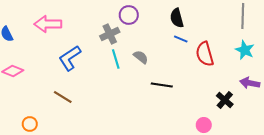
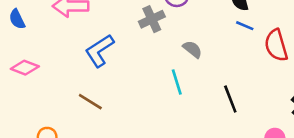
cyan line: (116, 59) -> (177, 82), moved
black line: (162, 85) -> (230, 99), moved, turned 60

